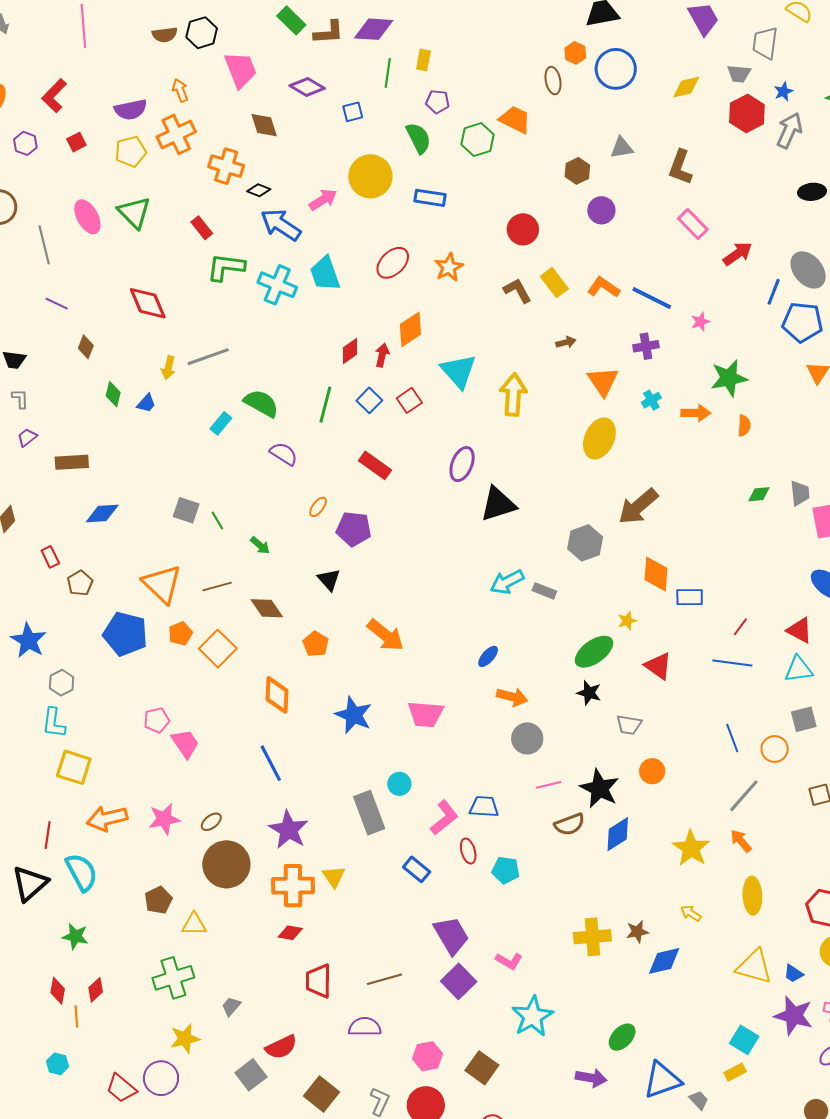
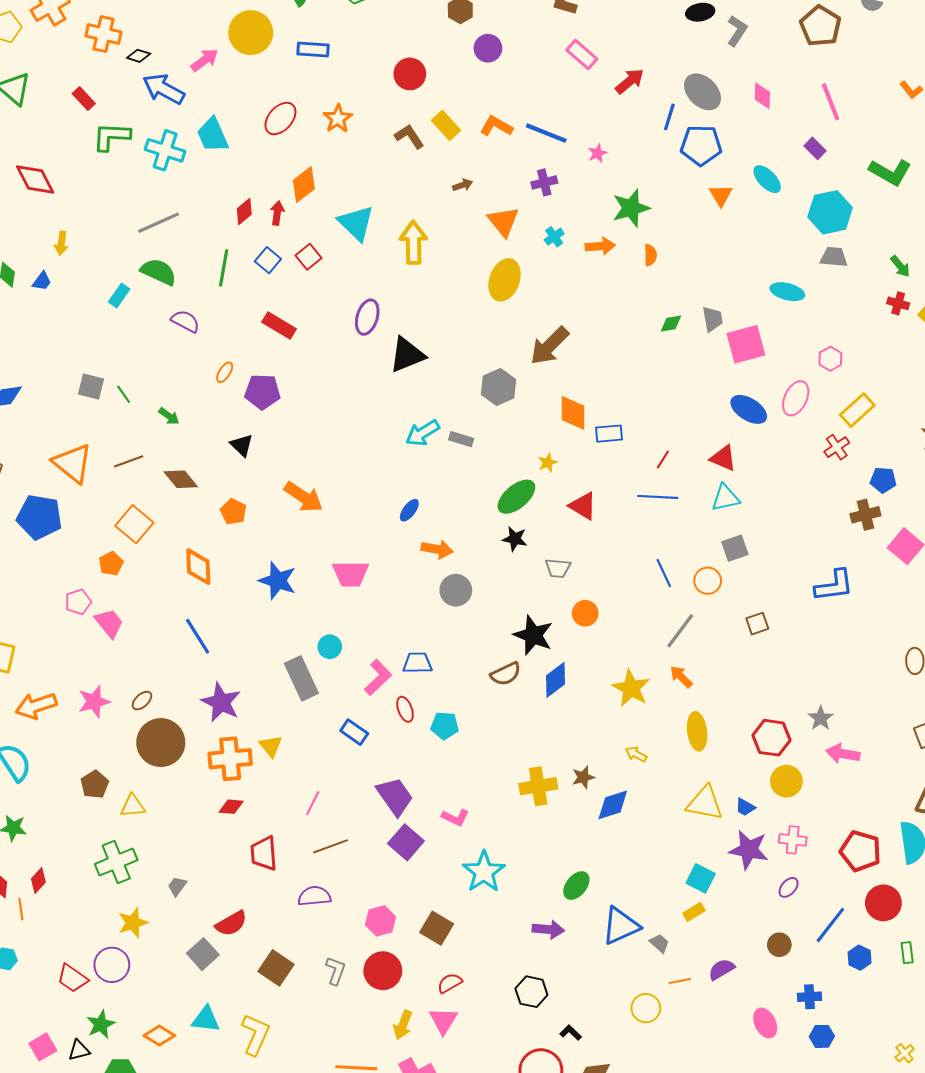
gray line: (208, 357) -> (158, 223), moved
orange pentagon: (180, 633) -> (111, 564), moved
pink line: (548, 785) -> (313, 803), moved, turned -45

